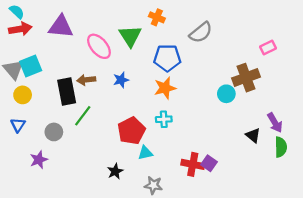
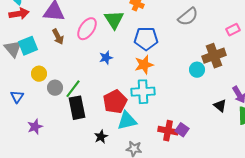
gray semicircle: (201, 32) -> (188, 17), moved
pink ellipse: (99, 46) -> (87, 29), turned 75
brown arrow: (86, 80) -> (58, 37), moved, turned -112
black rectangle: (67, 91) -> (77, 108), moved
yellow circle: (23, 95) -> (39, 74), moved
cyan cross: (164, 119) -> (143, 92), size x1.6
gray circle: (54, 132) -> (55, 88), moved
cyan triangle: (145, 153) -> (127, 121), size x1.5

